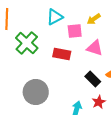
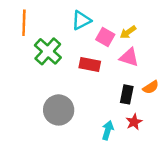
yellow arrow: (94, 19) -> (128, 32), moved
pink square: (75, 31) -> (105, 37), turned 35
black rectangle: (93, 79) -> (127, 94), turned 56

